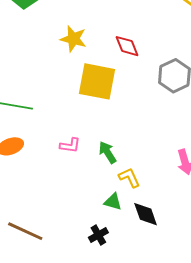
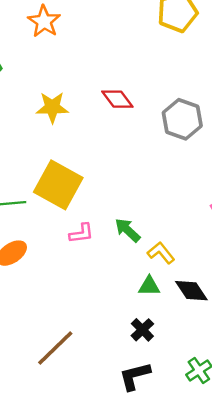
yellow square: (97, 81) -> (58, 185), moved, turned 33
brown line: (25, 231) -> (55, 348), turned -54

